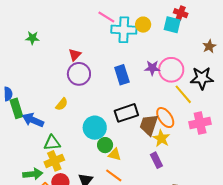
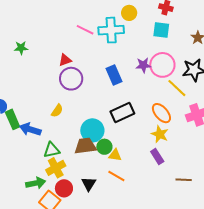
pink line: (106, 17) -> (85, 30), moved
yellow circle: (143, 25) -> (129, 13), moved
cyan square: (172, 25) -> (161, 30), moved
red triangle: (75, 55) -> (65, 60), turned 32
brown trapezoid: (149, 125) -> (85, 146), moved, turned 70

